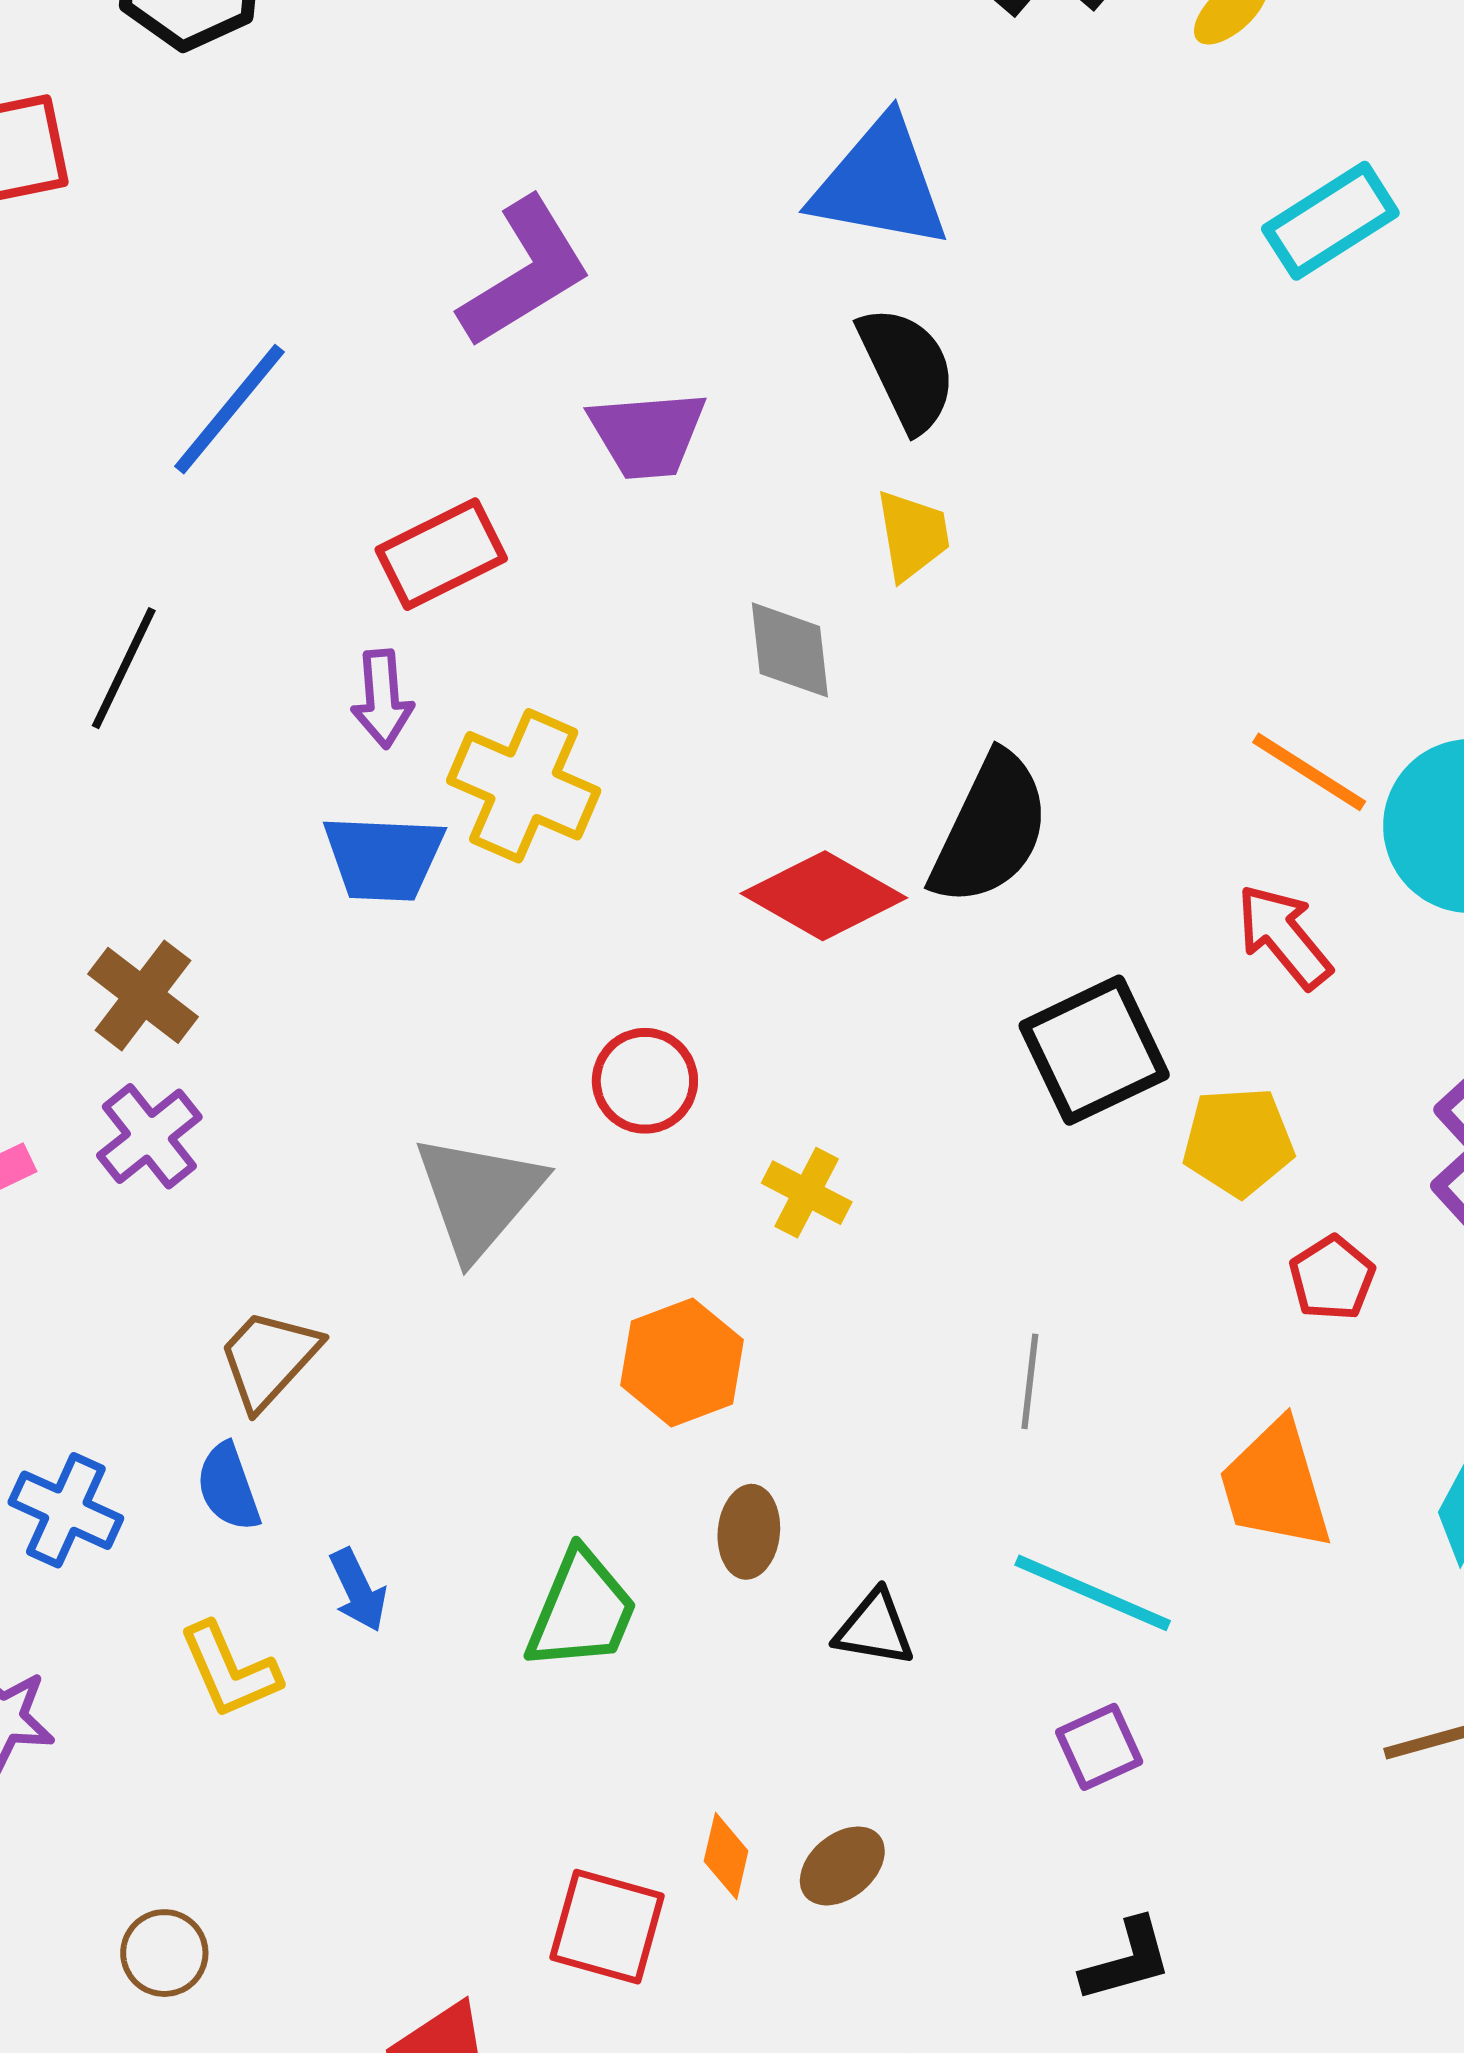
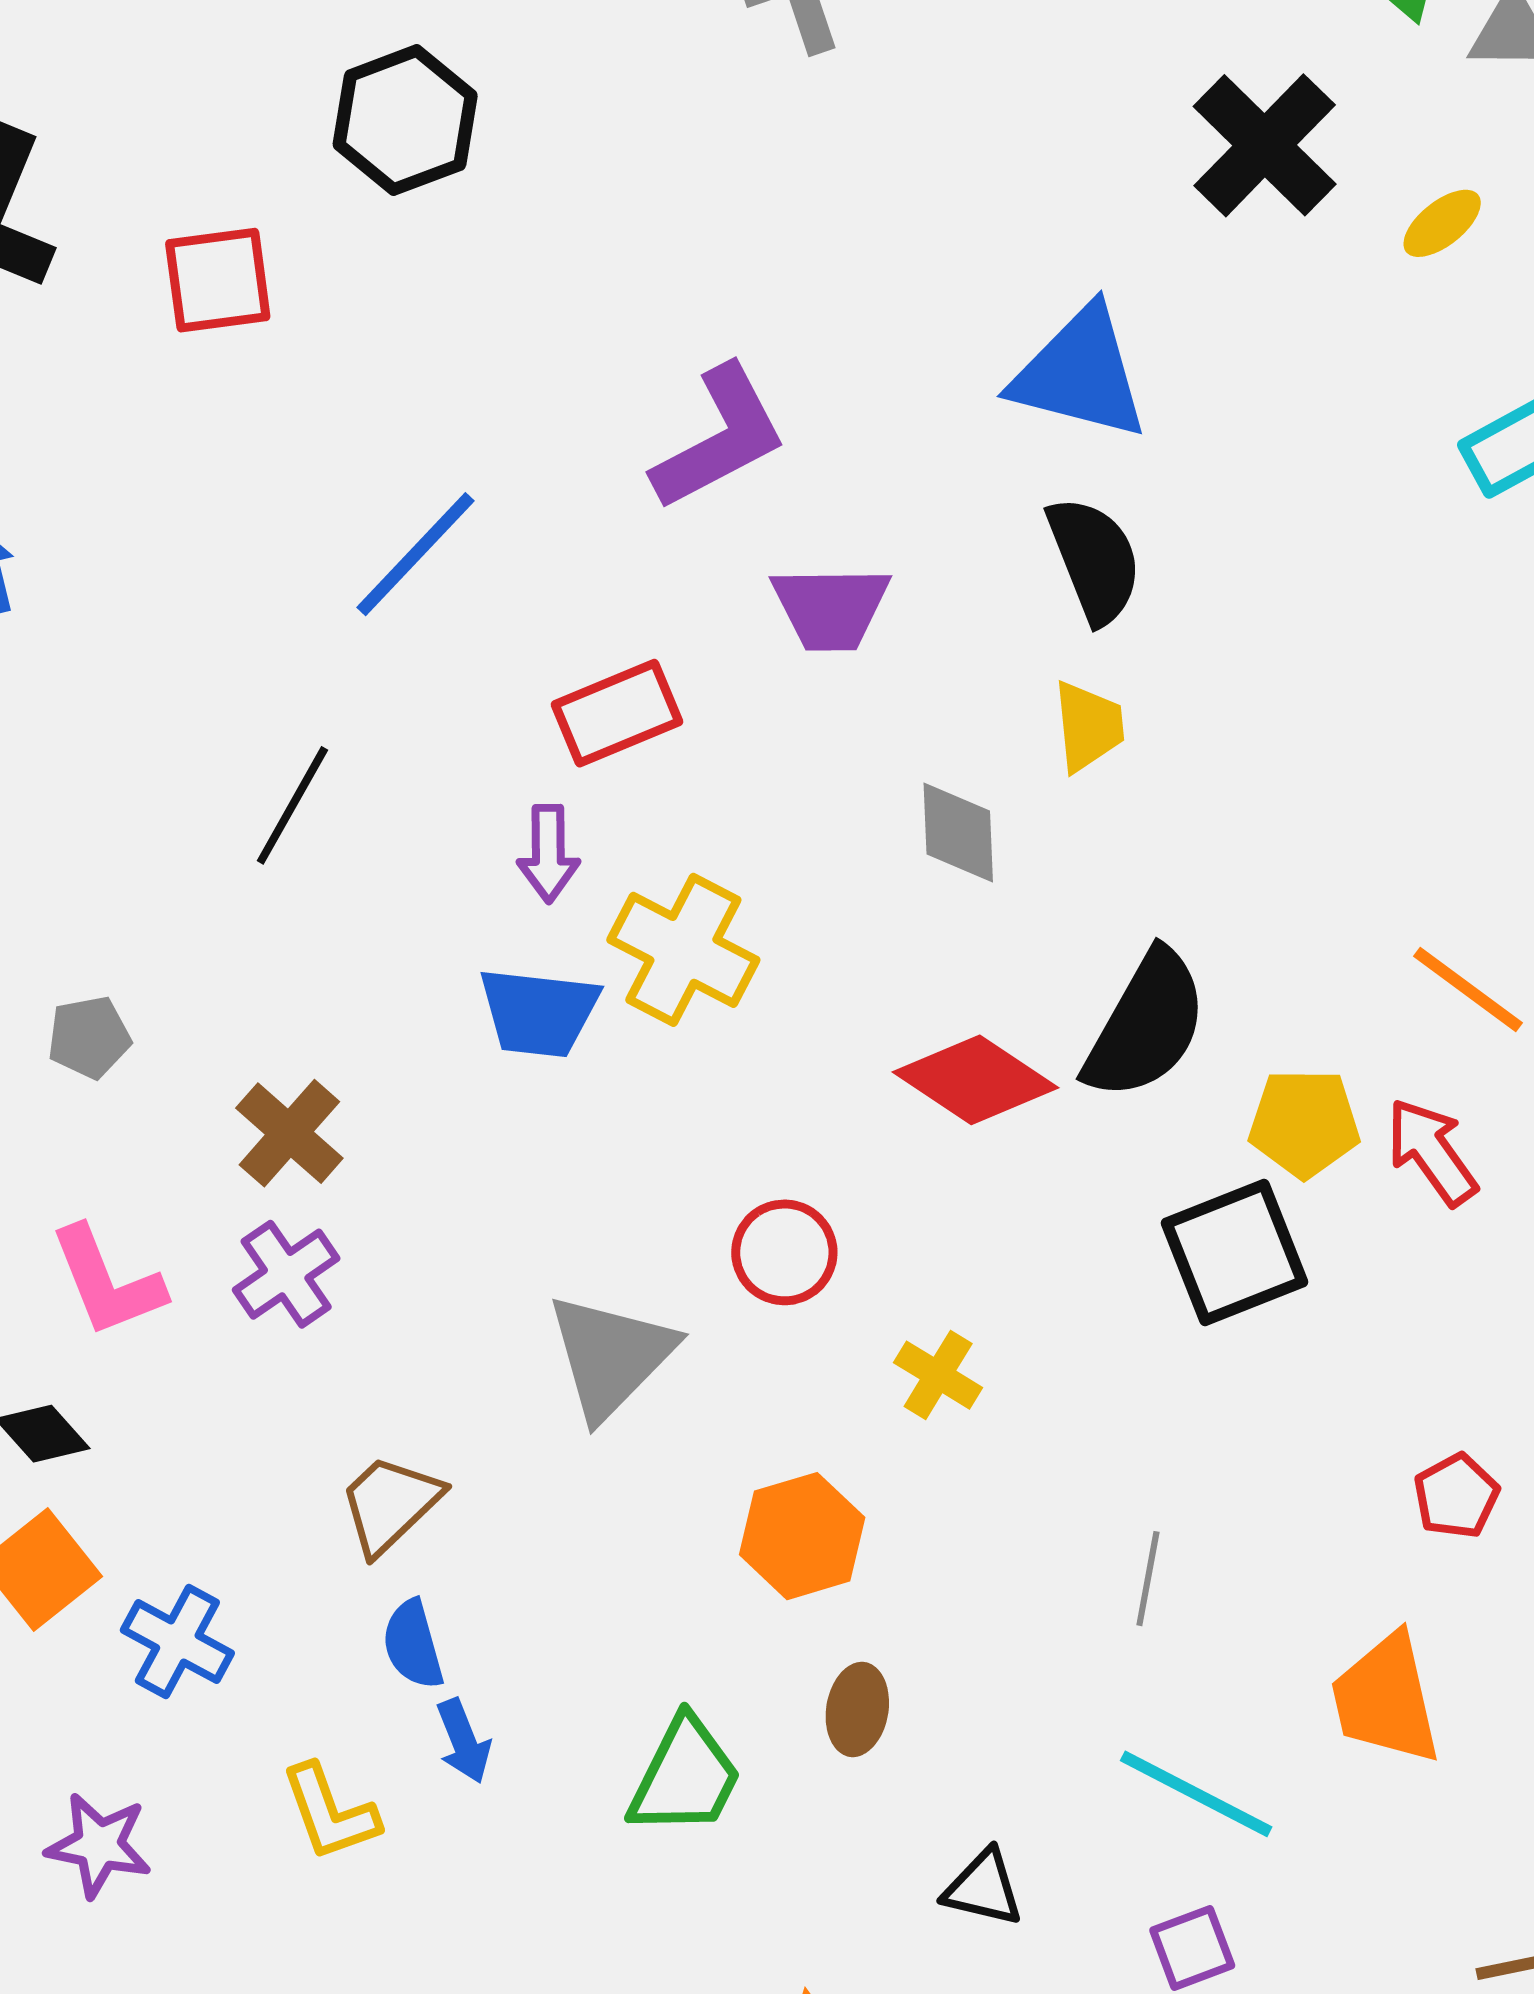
yellow pentagon: (1238, 1142) -> (1304, 1123), moved
blue semicircle: (228, 1487) -> (413, 1645), moved
black triangle: (875, 1628) -> (983, 1888), moved

